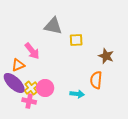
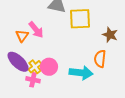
yellow square: (76, 40) -> (80, 19), size x1.6
orange triangle: (18, 65) -> (22, 36), moved, turned -32
cyan arrow: (77, 94) -> (81, 73), size x1.6

